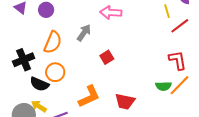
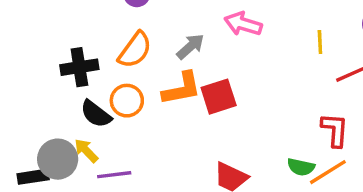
yellow line: (167, 11) -> (320, 42), moved
red square: (107, 57) -> (219, 97), size x1.5
orange L-shape: (89, 97) -> (182, 89), moved

